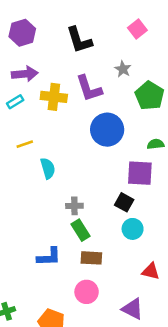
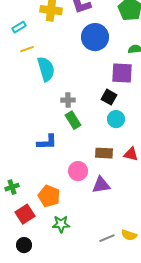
cyan rectangle: (15, 102) -> (19, 27), moved
cyan semicircle: (48, 168) -> (46, 69), size x1.4
brown rectangle: (91, 258) -> (104, 153), moved
purple triangle: (133, 309) -> (101, 185), moved, turned -36

